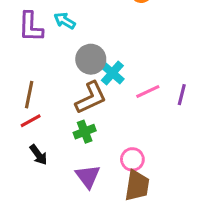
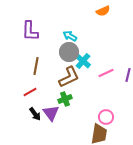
cyan arrow: (65, 21) -> (70, 36), moved
brown line: (29, 95) -> (36, 66), moved
pink circle: (132, 159) -> (106, 117), moved
purple triangle: (88, 176) -> (51, 113), moved

